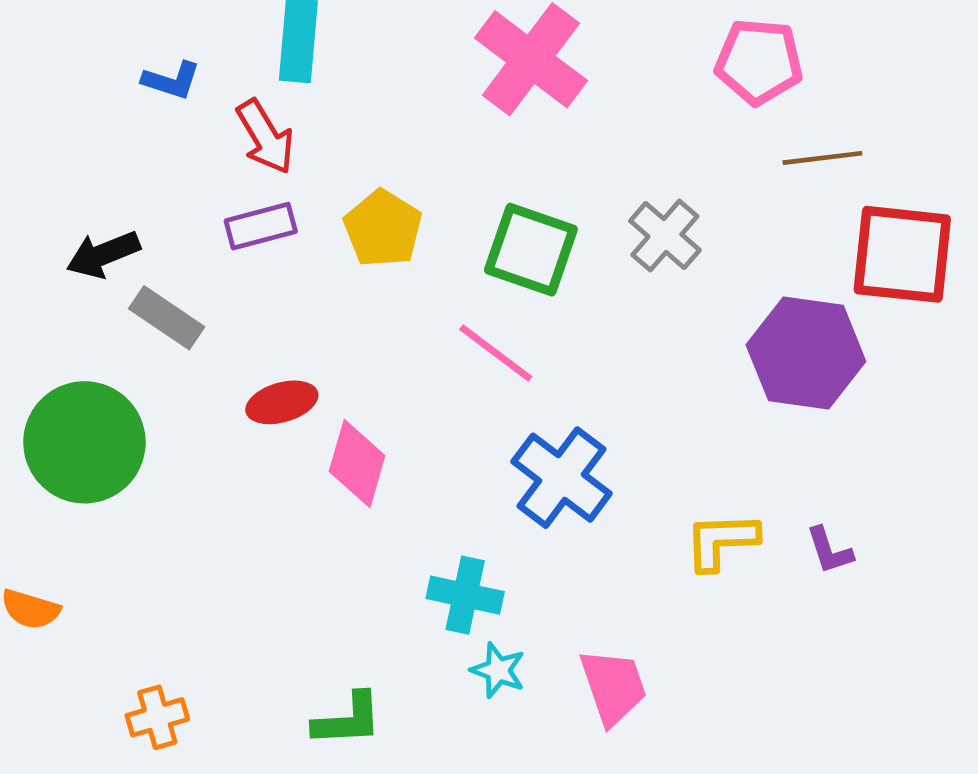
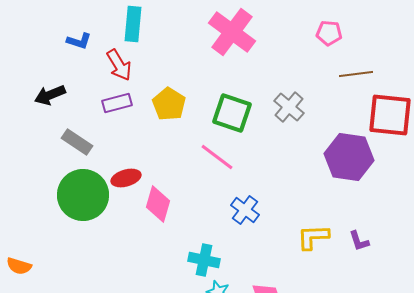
pink pentagon: (759, 62) -> (329, 33), size x0.7
black arrow: (103, 254) -> (50, 95), moved
green circle: (84, 442) -> (83, 195), moved
blue cross: (562, 478) -> (245, 210), size x0.7

